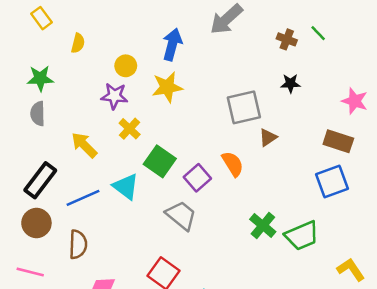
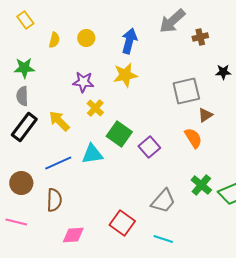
brown cross: (287, 39) -> (200, 37), moved, turned -35
yellow circle: (126, 66) -> (86, 38), moved
orange semicircle: (233, 164) -> (193, 138), moved
black rectangle: (40, 180) -> (24, 127), moved
cyan triangle: (126, 187) -> (92, 154), turned -45
gray trapezoid: (181, 215) -> (163, 201), moved, turned 92

